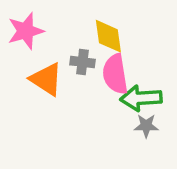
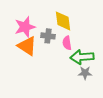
pink star: (26, 31) -> (25, 27), moved
pink semicircle: (115, 74) -> (67, 43), size x0.6

